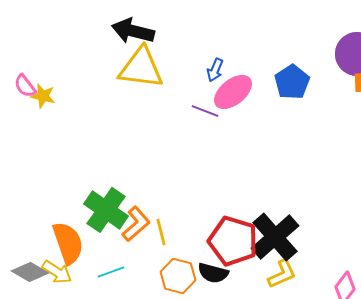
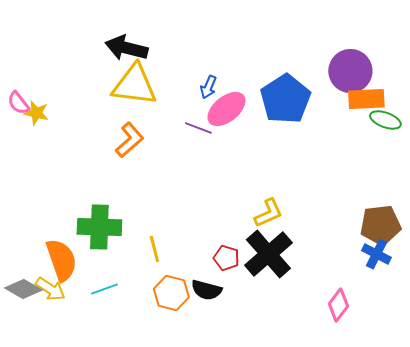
blue pentagon: (292, 82) -> (285, 99), size x1.4
green cross: (106, 210) -> (99, 227), turned -33
orange L-shape: (136, 224) -> (129, 140), moved
red pentagon: (233, 241) -> (226, 258), size x0.5
yellow L-shape: (282, 274) -> (268, 213), moved

